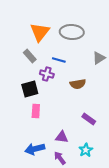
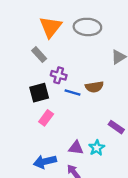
blue line: (59, 60) -> (72, 93), moved
pink rectangle: (36, 111) -> (46, 118), turned 32
purple rectangle: (89, 119) -> (116, 127), moved
cyan star: (86, 150) -> (97, 148), moved

